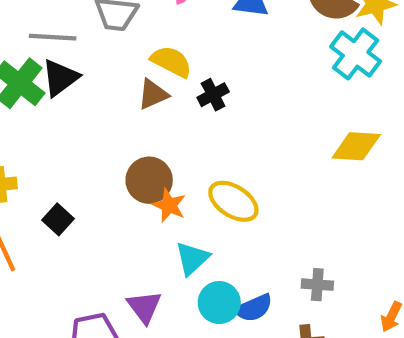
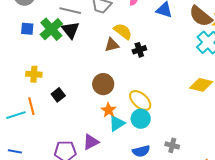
black triangle: (60, 78) -> (70, 30), turned -42
orange star: (169, 205) -> (109, 110), moved
cyan circle: (219, 303) -> (141, 119), moved
purple triangle: (144, 307) -> (91, 142), turned 30

